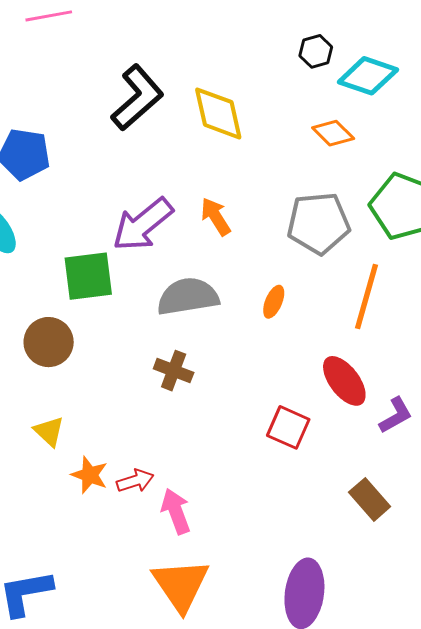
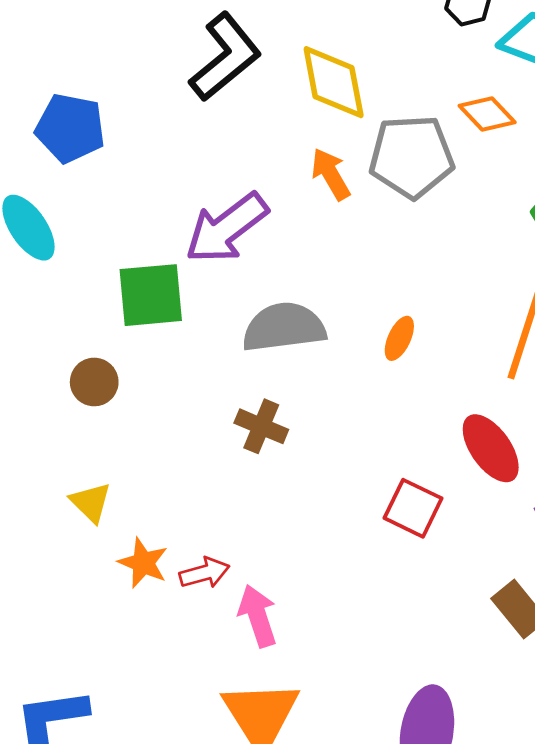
orange arrow: (216, 217) -> (331, 174), moved
gray pentagon: (318, 223) -> (411, 157), moved
brown circle: (49, 342) -> (94, 382), size x0.7

